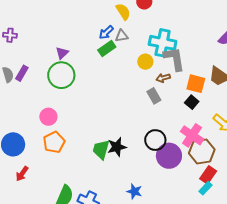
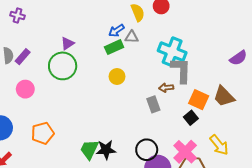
yellow circle: (145, 62) -> (117, 77), moved
pink circle: (48, 117) -> (25, 89), moved

